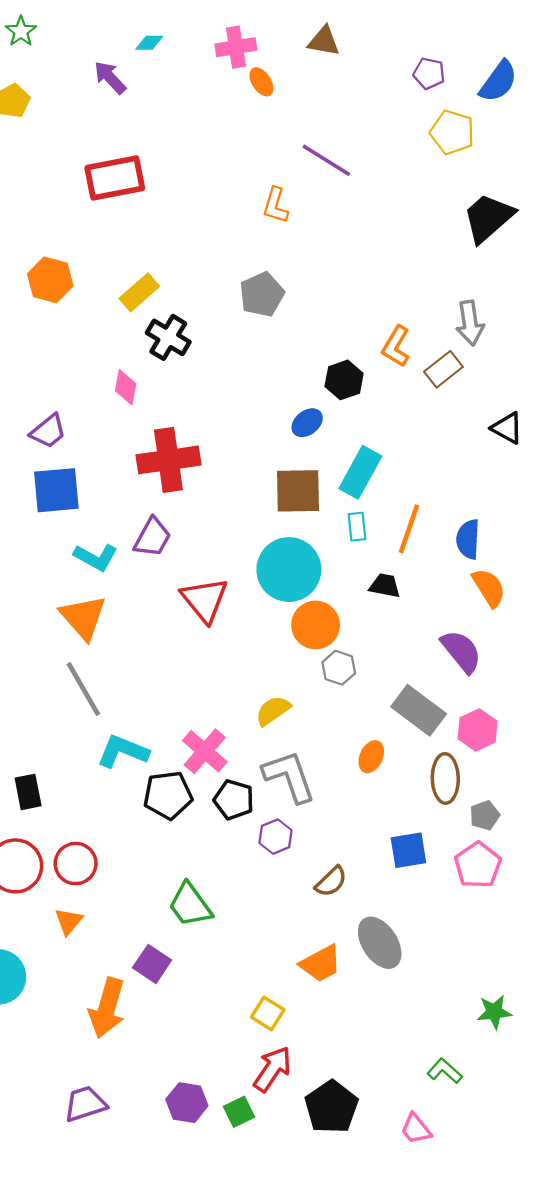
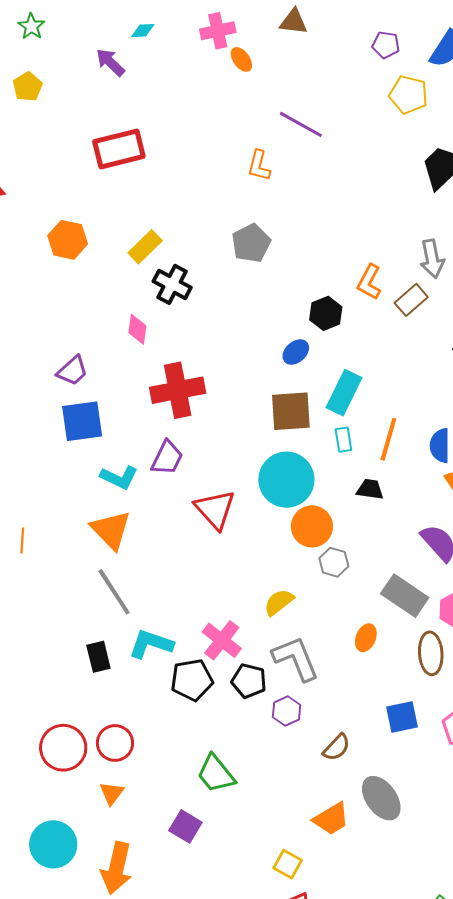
black rectangle: (28, 792) -> (98, 657), moved
orange arrow: (107, 1008) -> (117, 868), moved

